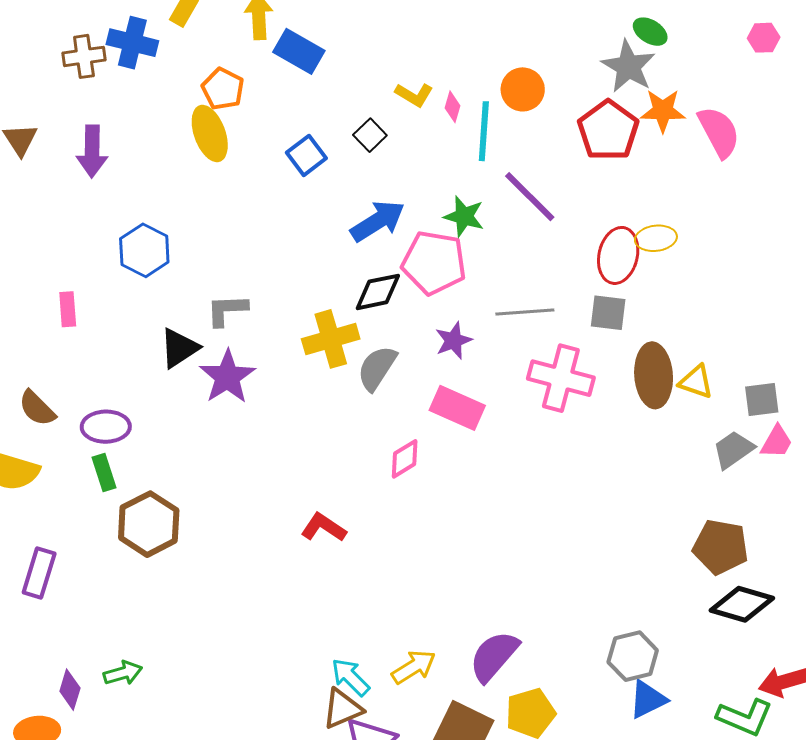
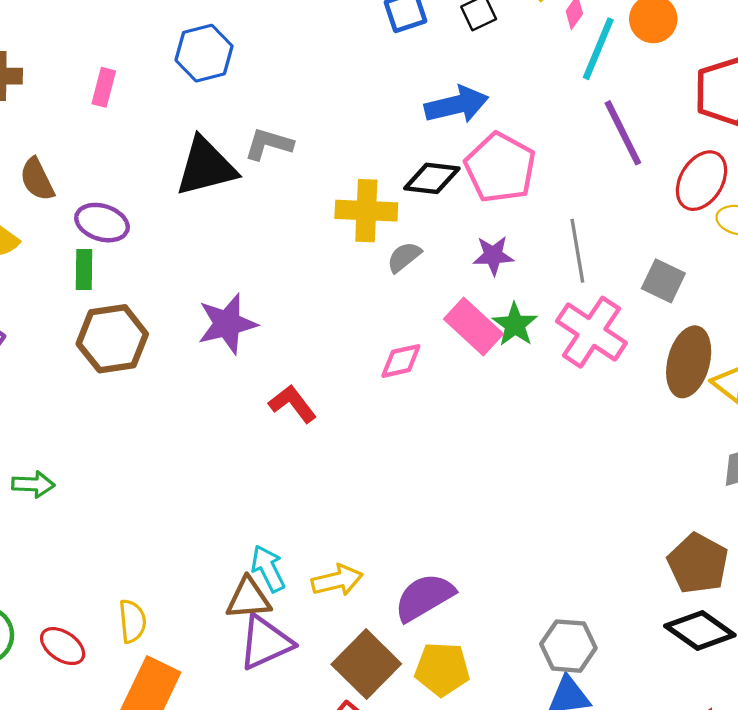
green star: (464, 216) -> (515, 325), moved
red ellipse: (618, 255) -> (702, 181), moved
gray line: (525, 312) -> (577, 251), turned 66
black triangle: (179, 348) -> (206, 167), size x1.4
gray semicircle: (377, 368) -> (404, 257), size x0.7
purple star: (227, 377) -> (227, 324), moved

